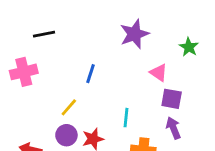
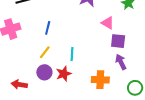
blue line: (91, 74) -> (48, 28), moved
cyan line: (126, 118) -> (72, 54), moved

